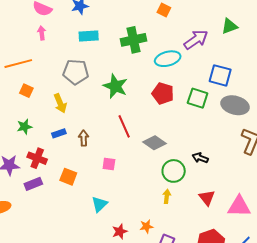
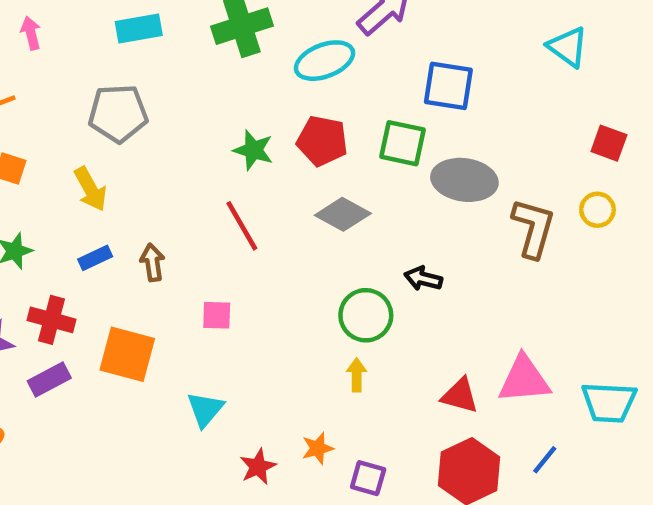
green star: (115, 86) -> (253, 150), moved, size x0.7
gray ellipse: (235, 105) -> (464, 180), moved
gray diamond: (154, 143) -> (343, 214), moved
orange square: (68, 177) -> (127, 354), size x1.4
red triangle: (207, 198) -> (460, 396), moved, turned -30

